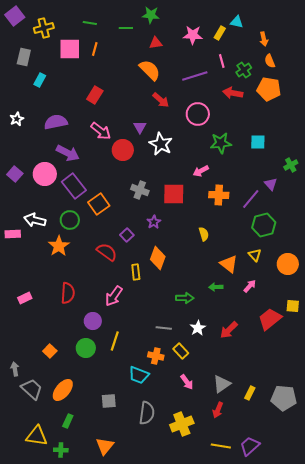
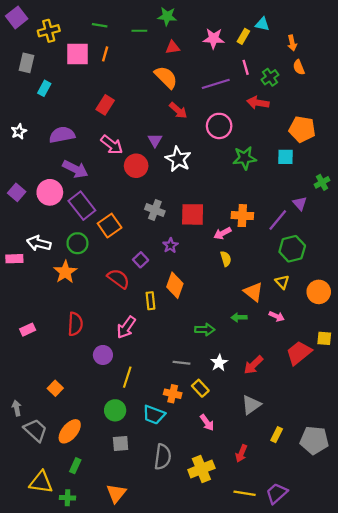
orange pentagon: (269, 89) -> (302, 129), moved
pink arrow: (201, 171) -> (222, 233), moved
pink arrow: (250, 286) -> (277, 316), turned 72
green circle: (86, 348) -> (115, 410), moved
gray triangle: (222, 384) -> (251, 405), moved

